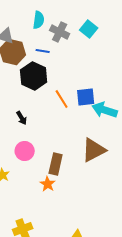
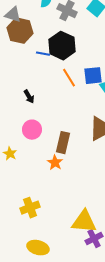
blue line: (43, 51) -> (43, 54), moved
black hexagon: (34, 76) -> (62, 46), moved

